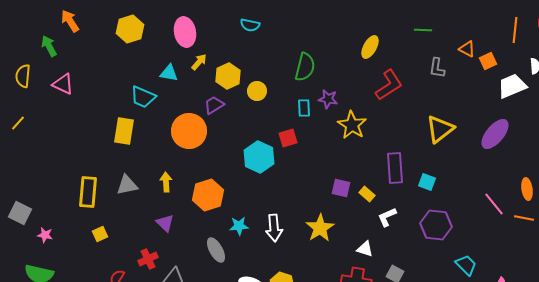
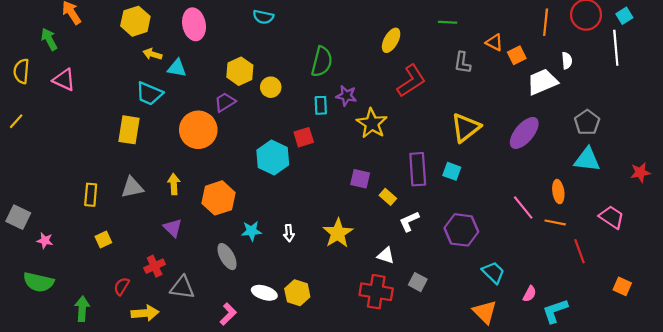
yellow arrow: (199, 62) -> (152, 54), moved, turned -114
cyan square: (427, 182) -> (452, 171), moved
purple square: (341, 188) -> (360, 179), moved
yellow rectangle: (88, 192) -> (91, 195), size x0.7
white arrow: (274, 228) -> (289, 233), size x0.6

